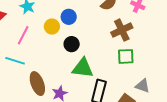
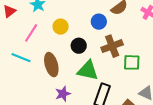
blue circle: (69, 17) -> (99, 22), moved
brown cross: (122, 30) -> (112, 46), moved
brown ellipse: (37, 84) -> (51, 65), moved

